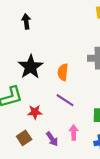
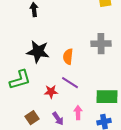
black star: (31, 67) -> (38, 52), turned -30
red star: (35, 112) -> (51, 92), moved

